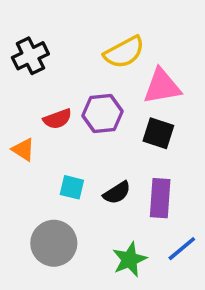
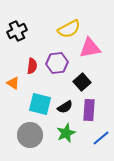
red semicircle: (57, 119) -> (32, 66), turned -63
black square: (158, 133) -> (82, 82), moved, turned 30
cyan square: (72, 187) -> (40, 104), size x1.6
green star: (130, 259) -> (66, 133), moved

